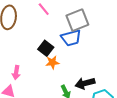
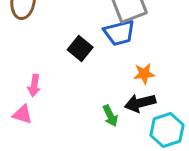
orange star: (52, 62) -> (144, 74), moved

